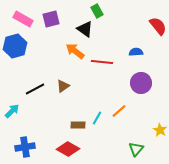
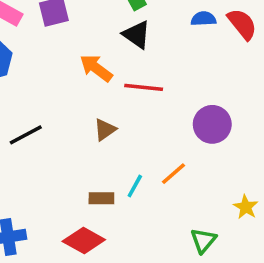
black triangle: (85, 29) -> (137, 35), moved
blue semicircle: (136, 52) -> (203, 19), moved
brown triangle: (63, 86) -> (105, 130), moved

